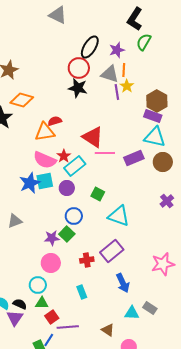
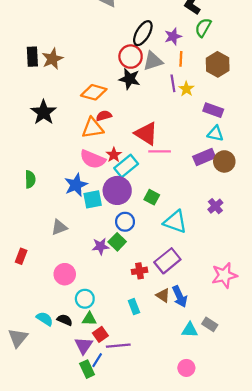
gray triangle: (110, 74) -> (153, 61), moved, turned -36
yellow star: (127, 86) -> (186, 89), moved
orange diamond: (22, 100) -> (94, 92), moved
brown hexagon: (157, 101) -> (218, 64), moved
cyan triangle: (155, 137) -> (215, 134), size x0.7
purple rectangle: (134, 158) -> (204, 157), moved
cyan square: (45, 181) -> (93, 199), moved
purple circle: (67, 188) -> (117, 190), size x1.6
purple cross: (167, 201) -> (215, 206), moved
pink circle: (51, 263) -> (65, 274), moved
purple triangle: (15, 318) -> (84, 346), moved
brown triangle: (108, 330) -> (163, 295), moved

